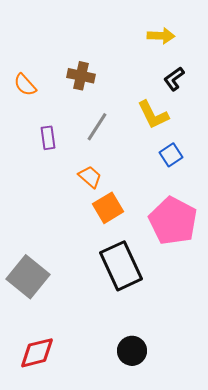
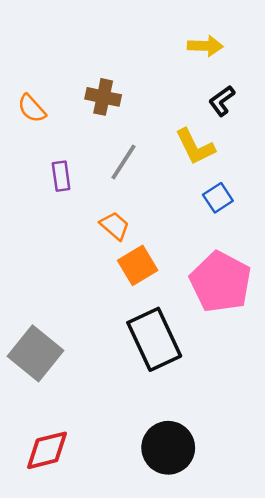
black circle: (132, 351) -> (168, 448), size x1.4

